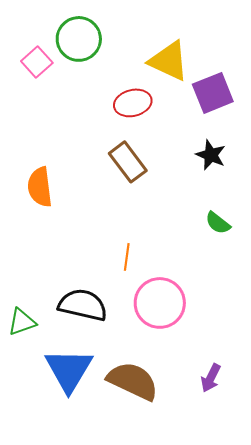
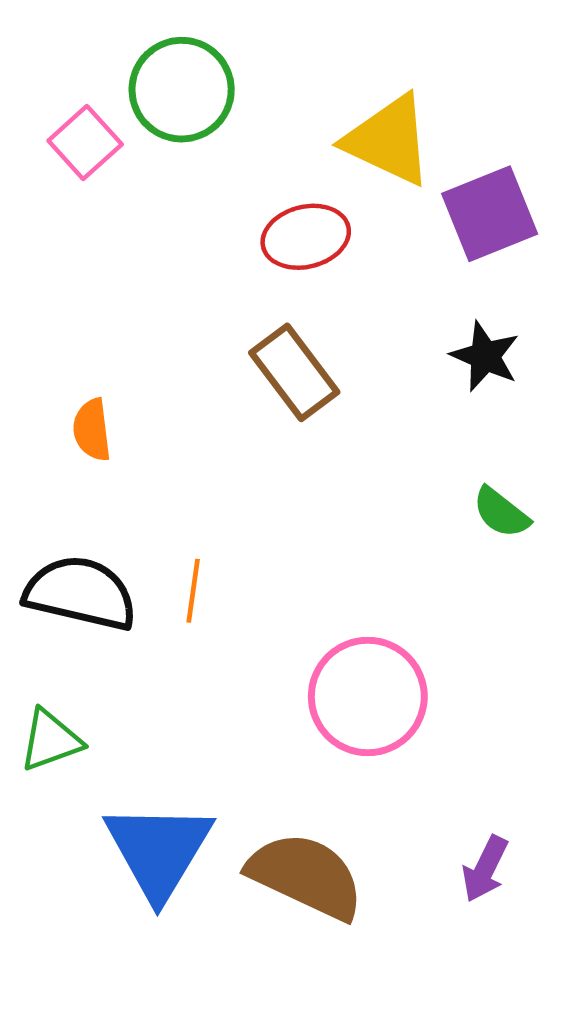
orange semicircle: (40, 187) -> (92, 430), size x0.7
orange line: (127, 257) -> (193, 591), moved
black semicircle: (83, 305) -> (80, 593), moved

